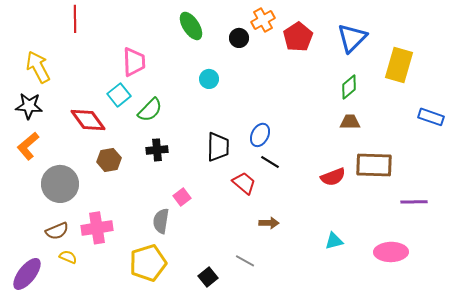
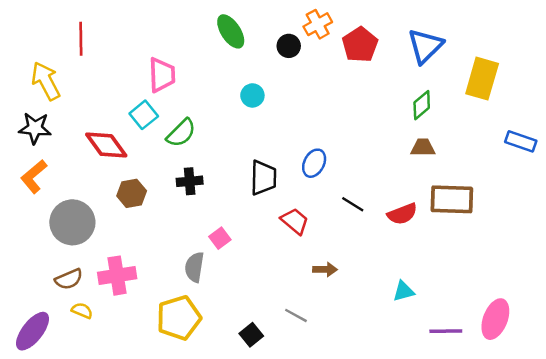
red line: (75, 19) -> (81, 39), moved
black line: (270, 162) -> (353, 204), moved
purple line: (414, 202) -> (446, 331), moved
pink ellipse: (391, 252) -> (495, 319), moved, turned -68

